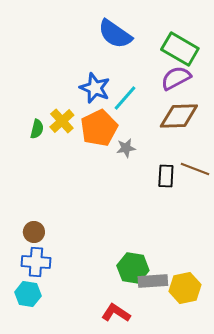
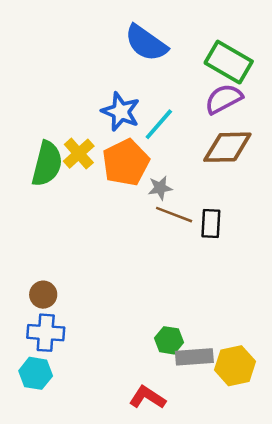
green semicircle: (37, 129) -> (47, 164), size x1.8
brown line: (195, 169) -> (174, 215), moved
green hexagon: (133, 268) -> (169, 340), size x0.7

